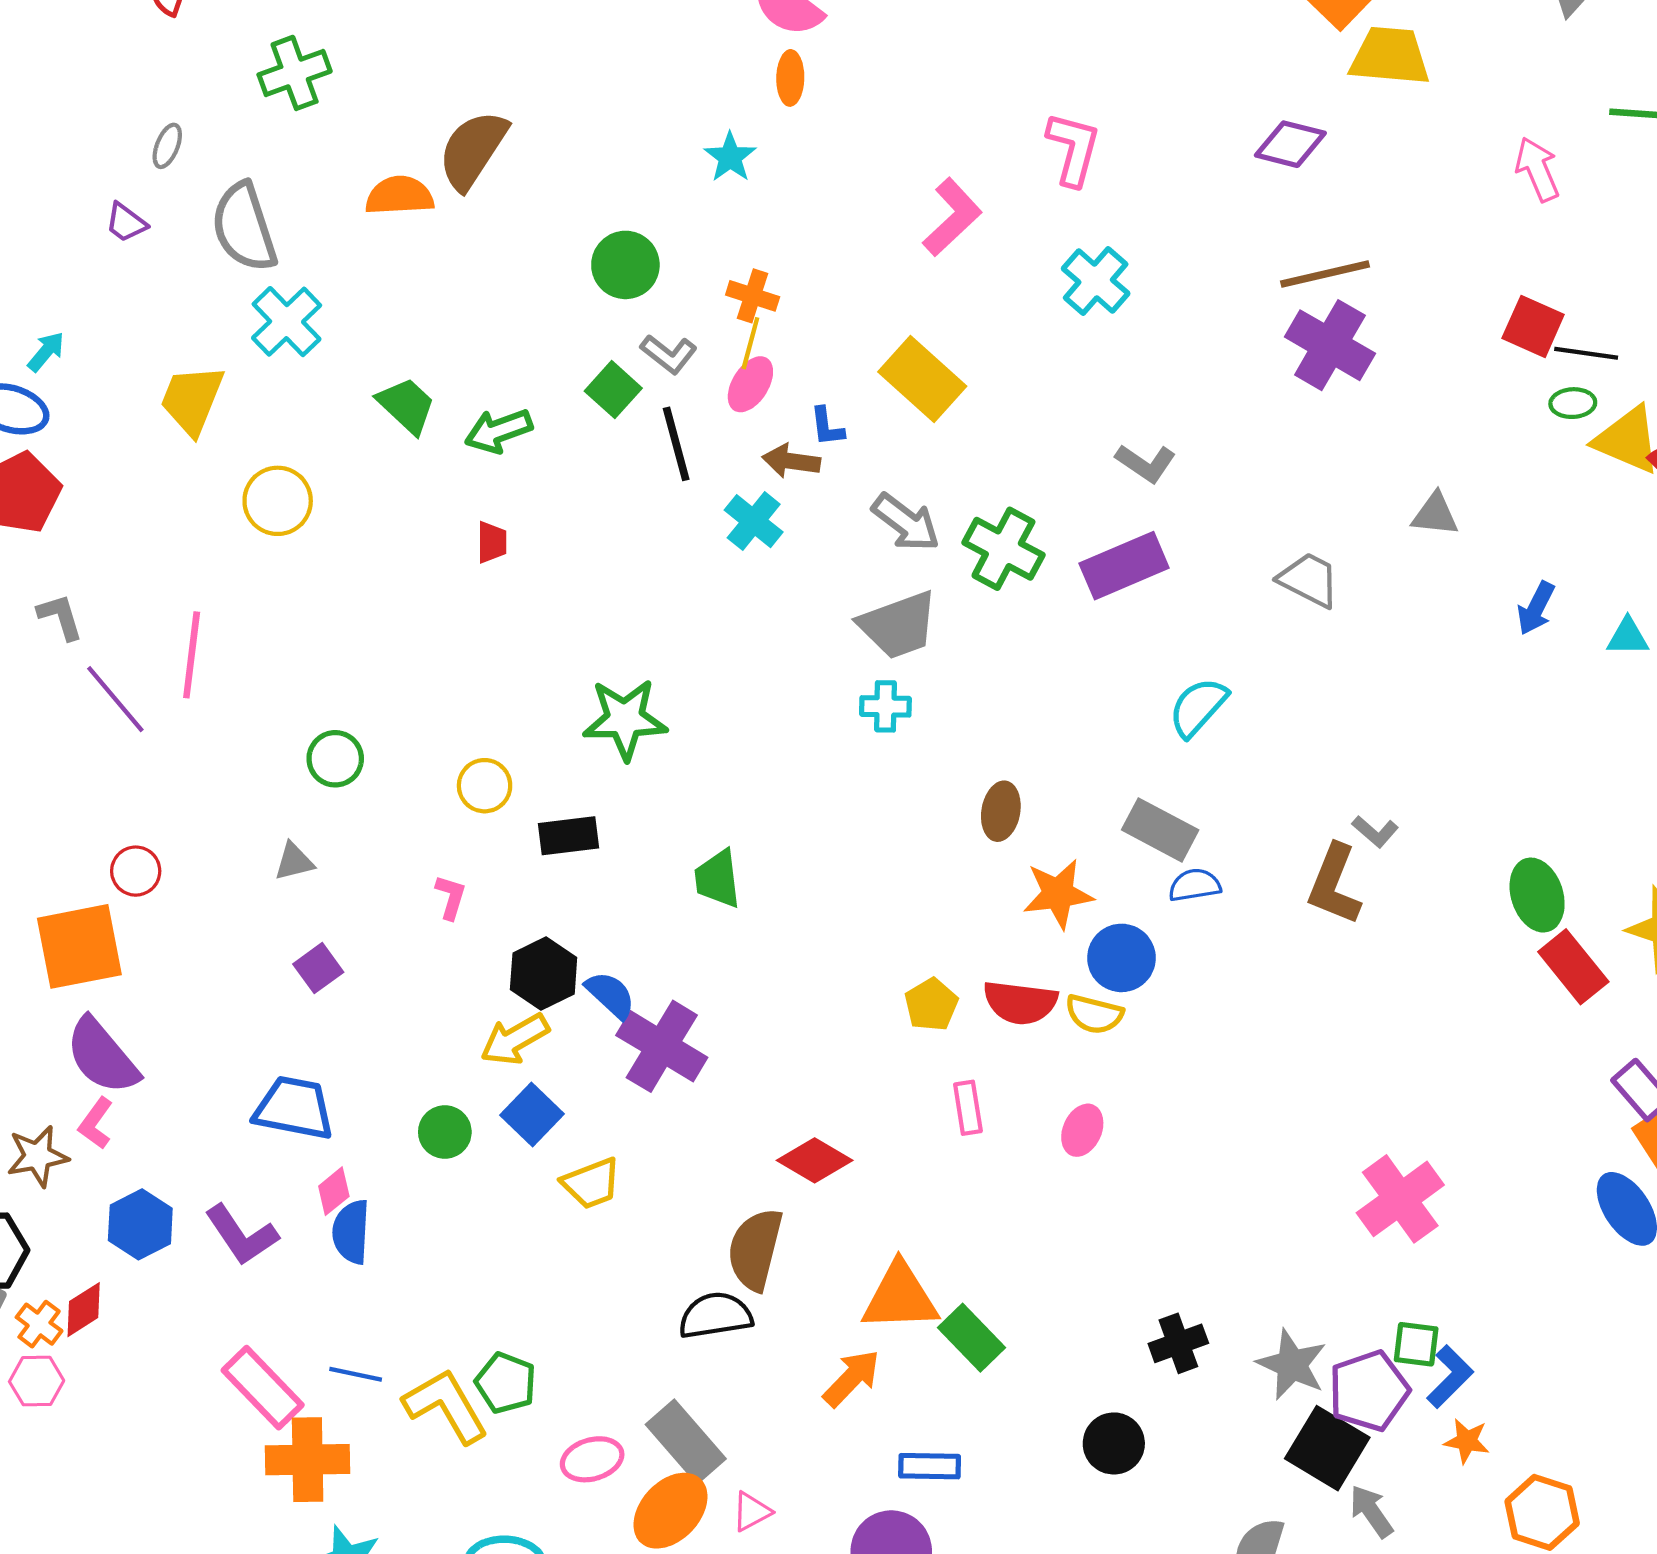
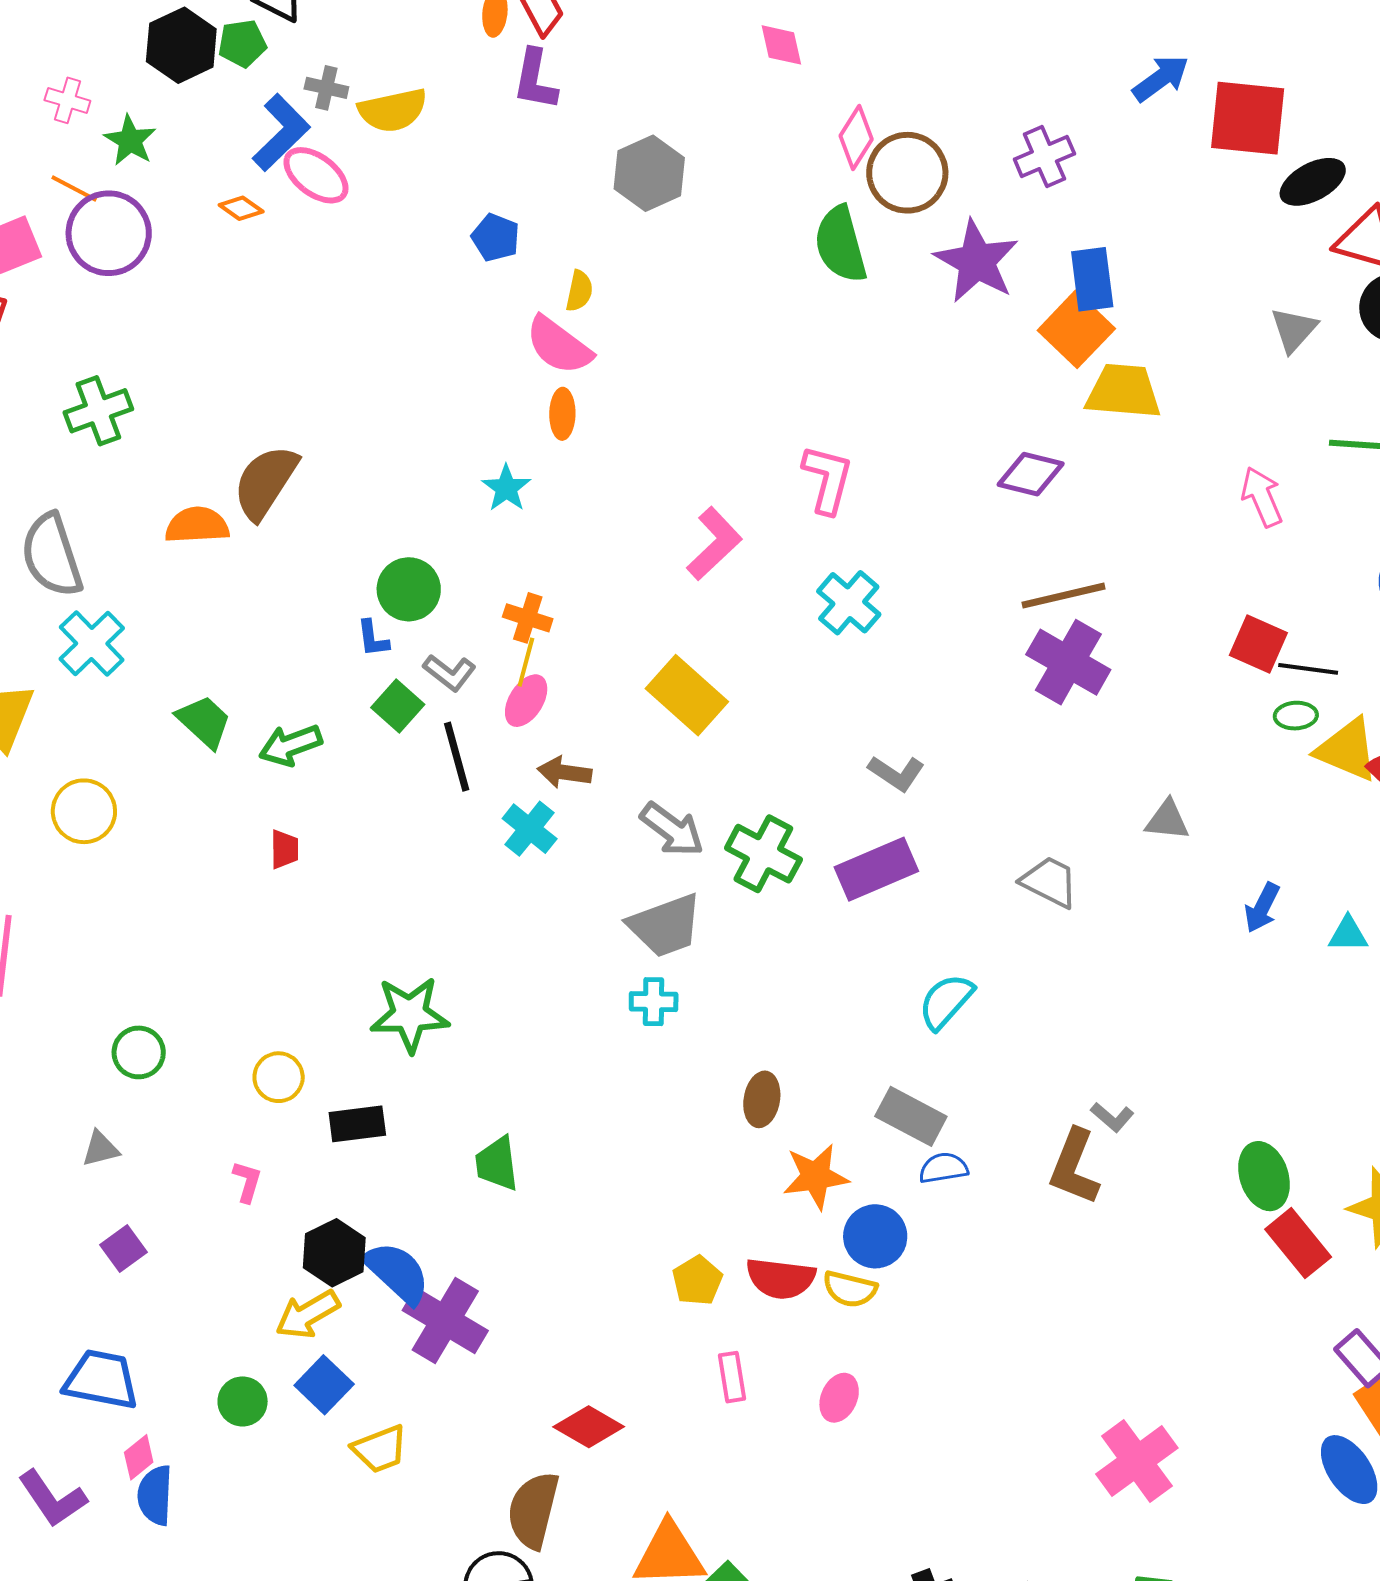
blue L-shape: (827, 427) -> (373, 638), moved
blue semicircle: (610, 995) -> (397, 1273), size x1.4

